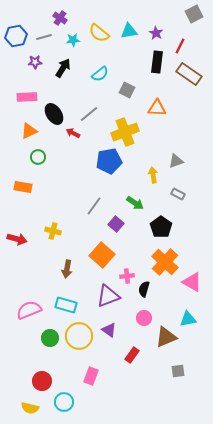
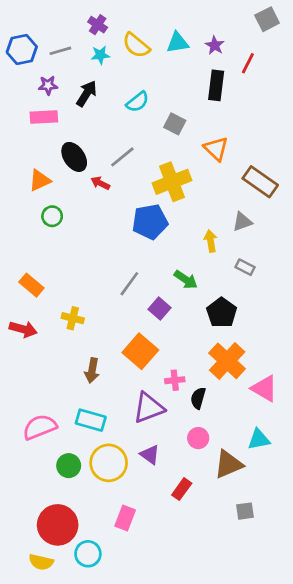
purple cross: (60, 18) -> (98, 25), moved
brown rectangle: (189, 74) -> (260, 182), moved
pink rectangle: (27, 97) -> (44, 117), moved
orange triangle: (157, 108) -> (216, 149), turned 42
orange rectangle: (23, 187) -> (31, 285), moved, turned 30
red circle: (42, 381) -> (58, 525), size x1.5

